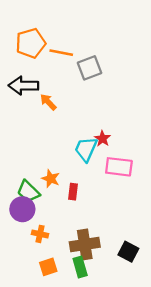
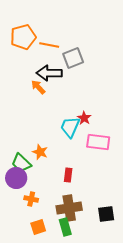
black arrow: (24, 86) -> (49, 73), moved
red rectangle: (73, 192) -> (68, 175), moved
black square: (128, 252) -> (106, 214), turned -36

